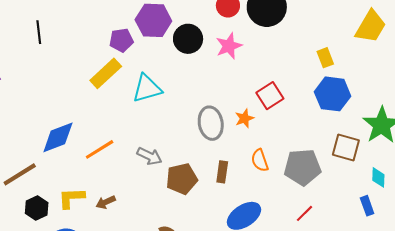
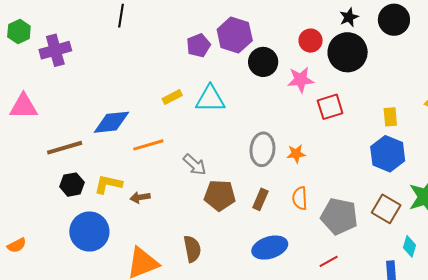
purple pentagon: (121, 40) -> (198, 45), turned -30
yellow rectangle: (106, 73) -> (172, 97), moved, size x0.6
red square: (270, 96) -> (330, 107), moved

